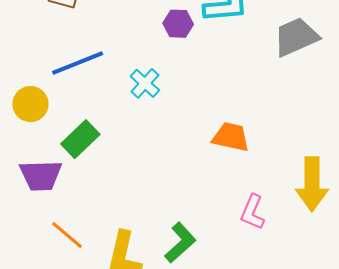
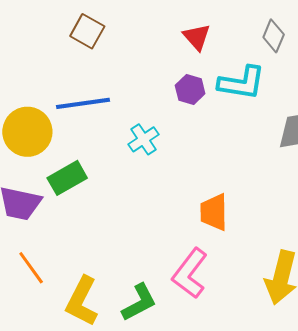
yellow circle: (30, 104) -> (27, 132), size x1.4
orange trapezoid: (231, 137) -> (214, 212), turned -117
pink L-shape: (253, 212) -> (190, 273), moved, size x1.4

